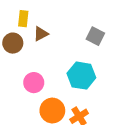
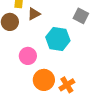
cyan hexagon: (81, 76) -> (58, 39), moved

